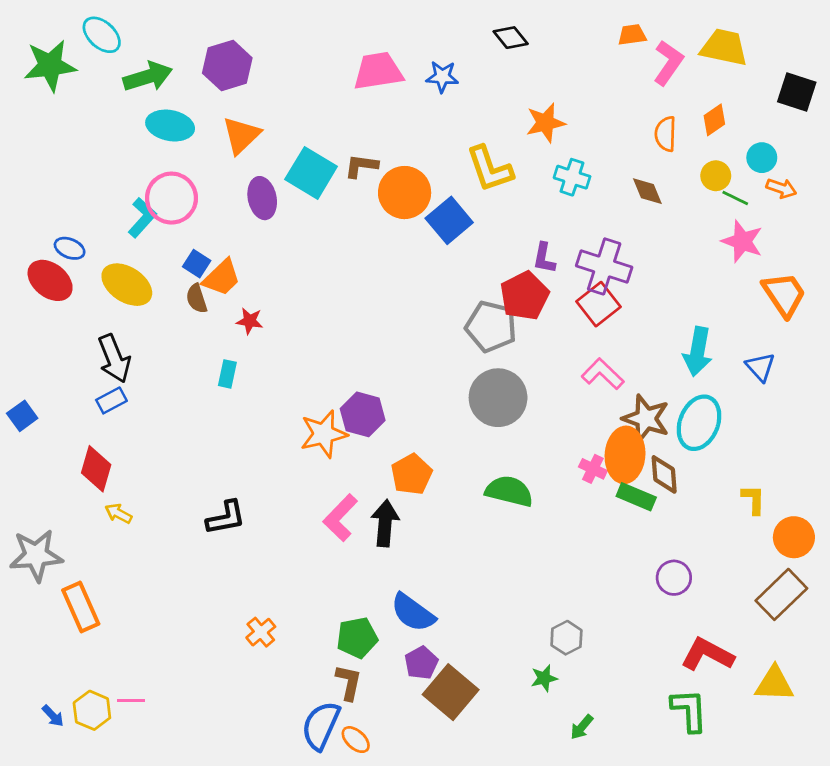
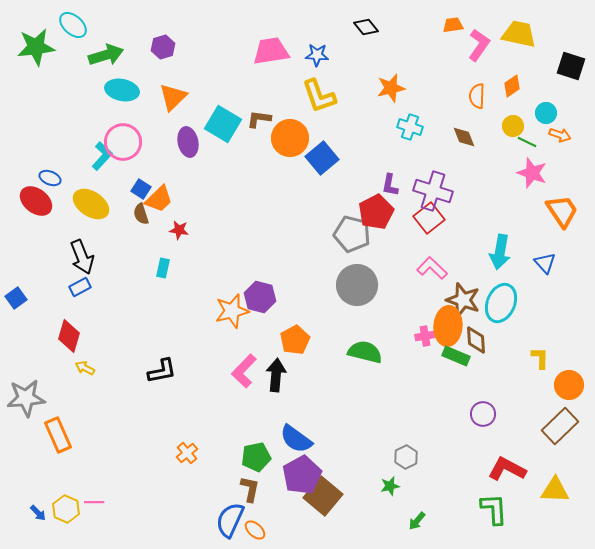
purple hexagon: (227, 66) -> (163, 47), size x0.7
yellow L-shape: (490, 169) -> (319, 96), moved
pink cross: (593, 469) -> (425, 336), turned -36
purple pentagon: (421, 663) -> (302, 475), size x1.6

